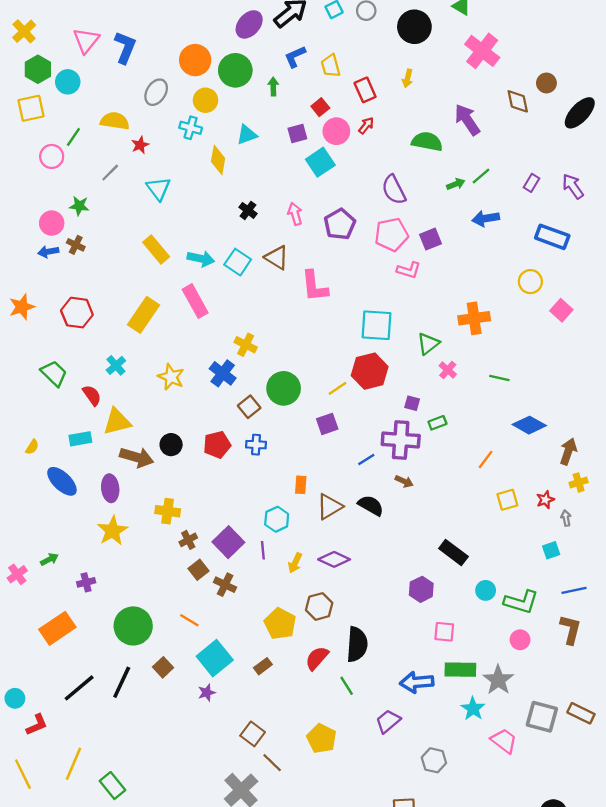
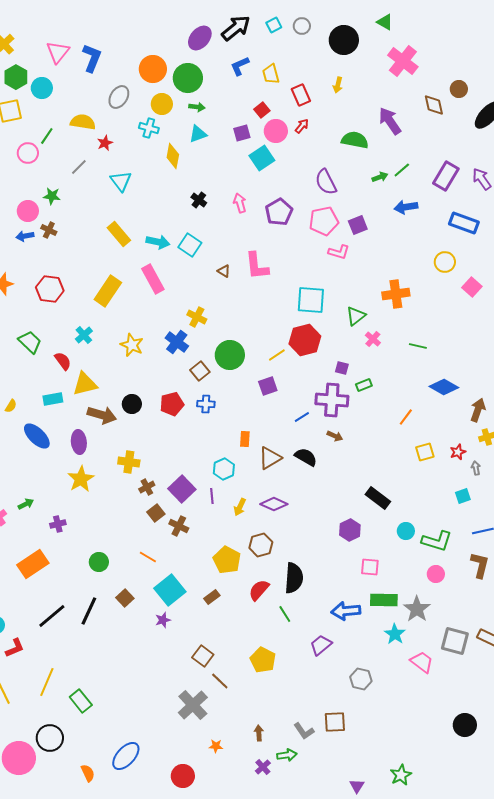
green arrow: (273, 86) -> (197, 107), moved, turned 98
purple rectangle: (532, 183) -> (446, 176), size x1.8
brown triangle: (277, 257) -> (224, 271), moved, size x0.6
green circle: (133, 626) -> (99, 562), size x0.6

